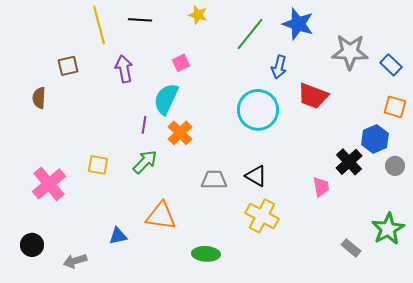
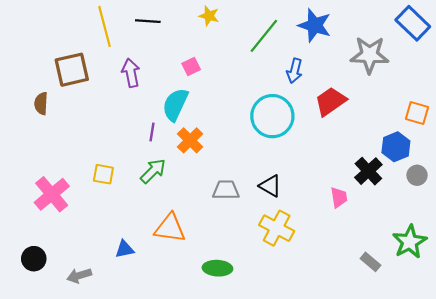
blue rectangle: (391, 65) -> (413, 23), moved, size x1.5
brown square: (68, 66) -> (72, 70), size x1.6
red trapezoid: (313, 96) -> (330, 101), turned 124

